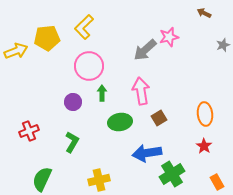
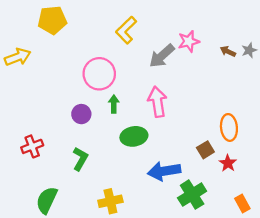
brown arrow: (204, 13) -> (228, 51), moved
yellow L-shape: (84, 27) -> (126, 30), moved
yellow pentagon: (47, 38) -> (52, 20), moved
brown square: (159, 118) -> (205, 150), moved

